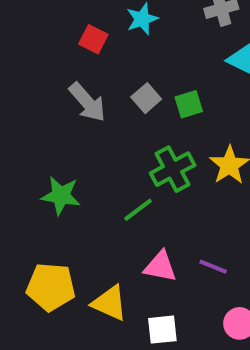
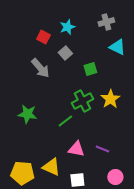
gray square: (146, 98) -> (65, 53), moved
yellow pentagon: (51, 287) -> (22, 173), moved

